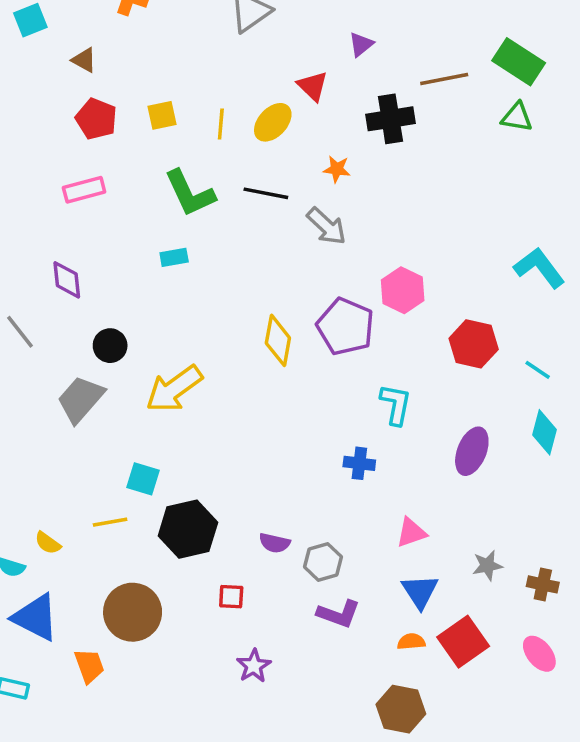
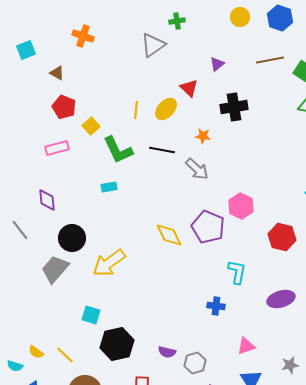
brown line: (444, 79) -> (270, 60), moved
yellow square: (162, 115) -> (91, 126), moved, turned -30
yellow diamond: (278, 340) -> (169, 235), turned -36
black circle: (110, 346) -> (72, 238), size x1.4
purple ellipse: (472, 451) -> (281, 299), turned 52
yellow line: (110, 522) -> (65, 355), moved, turned 54

